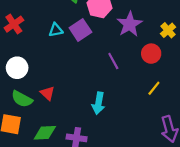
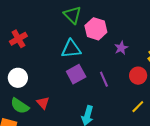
purple star: (130, 24) -> (121, 48), size x0.6
cyan triangle: (56, 30) -> (71, 49), moved, size x1.5
purple square: (80, 30) -> (76, 74), moved

